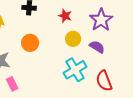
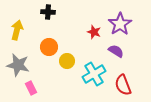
red star: (65, 16) -> (94, 32), moved
yellow circle: (73, 39) -> (67, 61), moved

